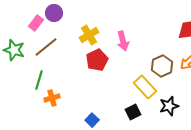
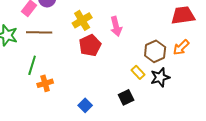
brown line: (46, 47) -> (39, 32), turned 40
yellow rectangle: (145, 87) -> (138, 72), size x0.6
black star: (169, 106) -> (160, 77), moved

